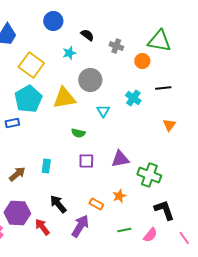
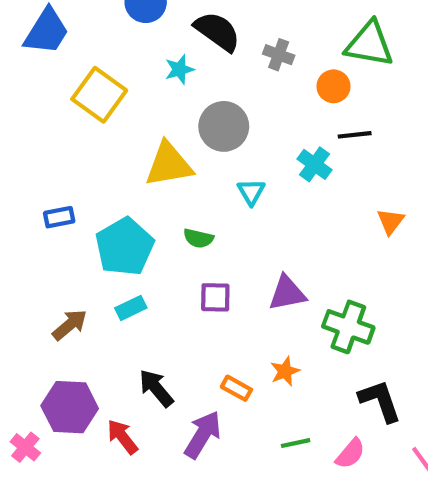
black semicircle: (87, 35) -> (217, 31), size x1.6
black line: (163, 88) -> (355, 135), moved
cyan pentagon: (28, 99) -> (125, 247), moved
cyan rectangle: (46, 166) -> (131, 308), turned 56

